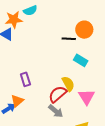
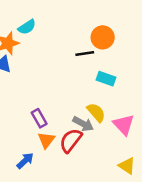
red semicircle: (58, 94) -> (71, 140), moved
orange triangle: (17, 101) -> (46, 140), moved
gray arrow: (56, 111) -> (83, 124), moved

